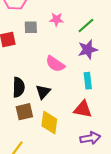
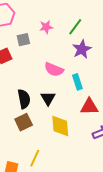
cyan rectangle: (88, 81) -> (77, 82), moved
brown square: (24, 112) -> (24, 122), moved

